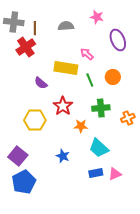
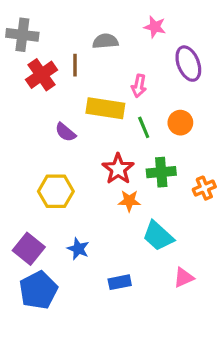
brown line: (35, 28) -> (75, 65), moved
pink arrow: (87, 54) -> (139, 86), turned -120
red star: (63, 106) -> (118, 169), moved
blue star: (63, 156) -> (78, 249), moved
blue rectangle: (96, 173) -> (120, 282), moved

